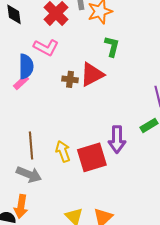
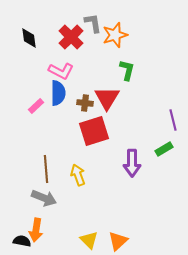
blue semicircle: (26, 66) -> (58, 93), moved
red triangle: (92, 74) -> (107, 98), turned -32
red square: (92, 157) -> (94, 131), moved

